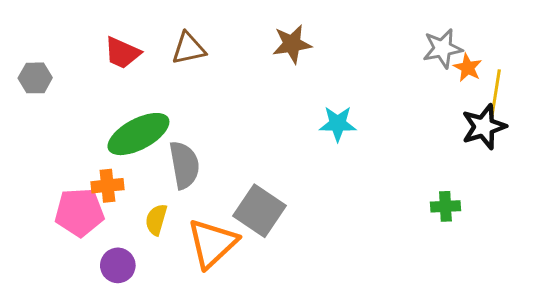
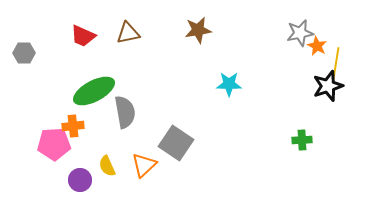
yellow semicircle: (156, 220) -> (107, 166), moved, turned -40
orange triangle: (212, 243) -> (144, 165), size x0.7

